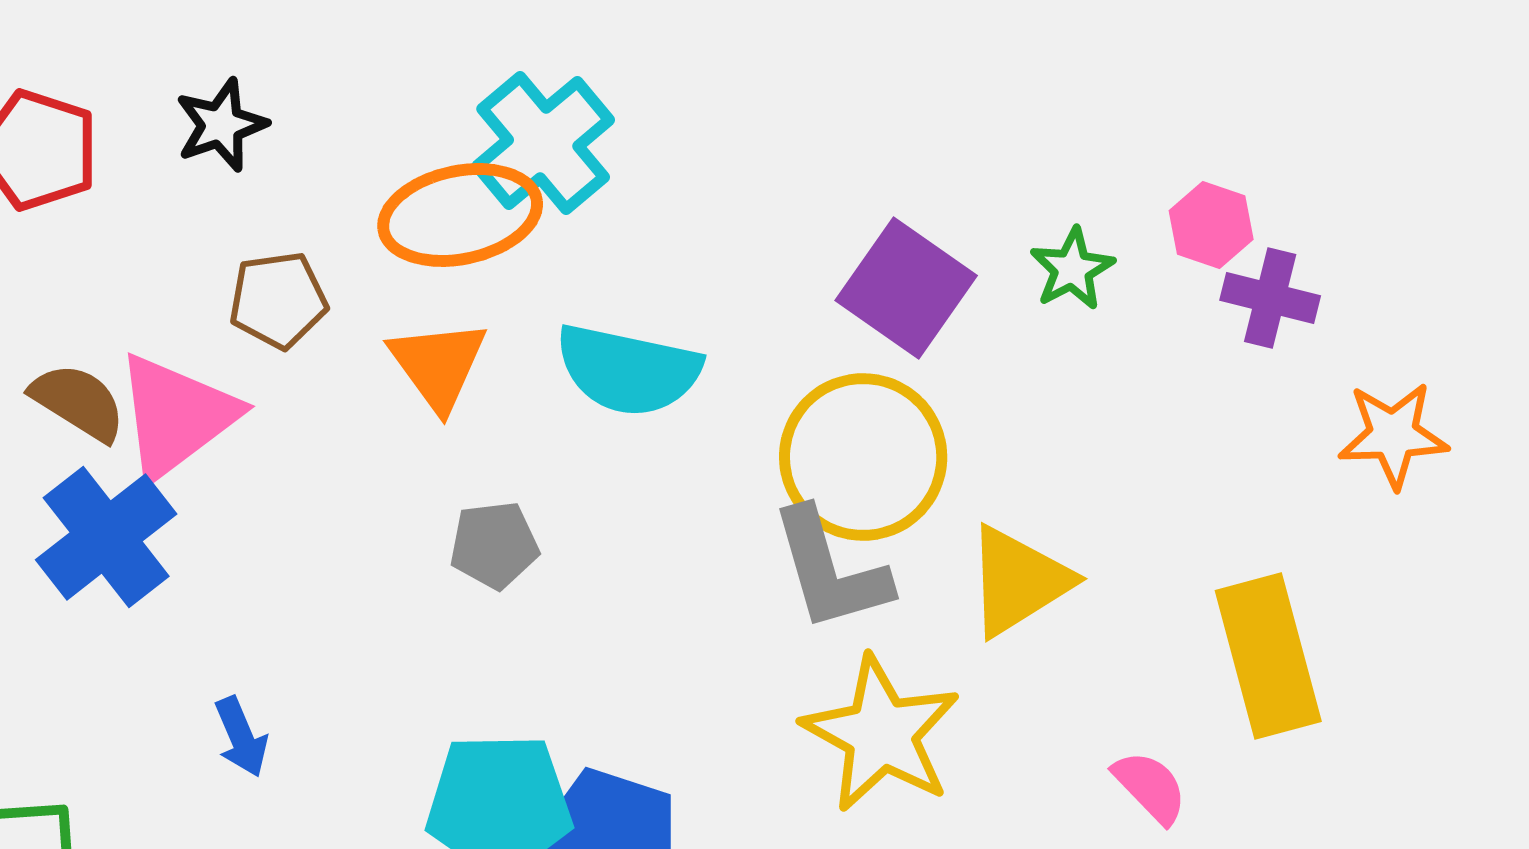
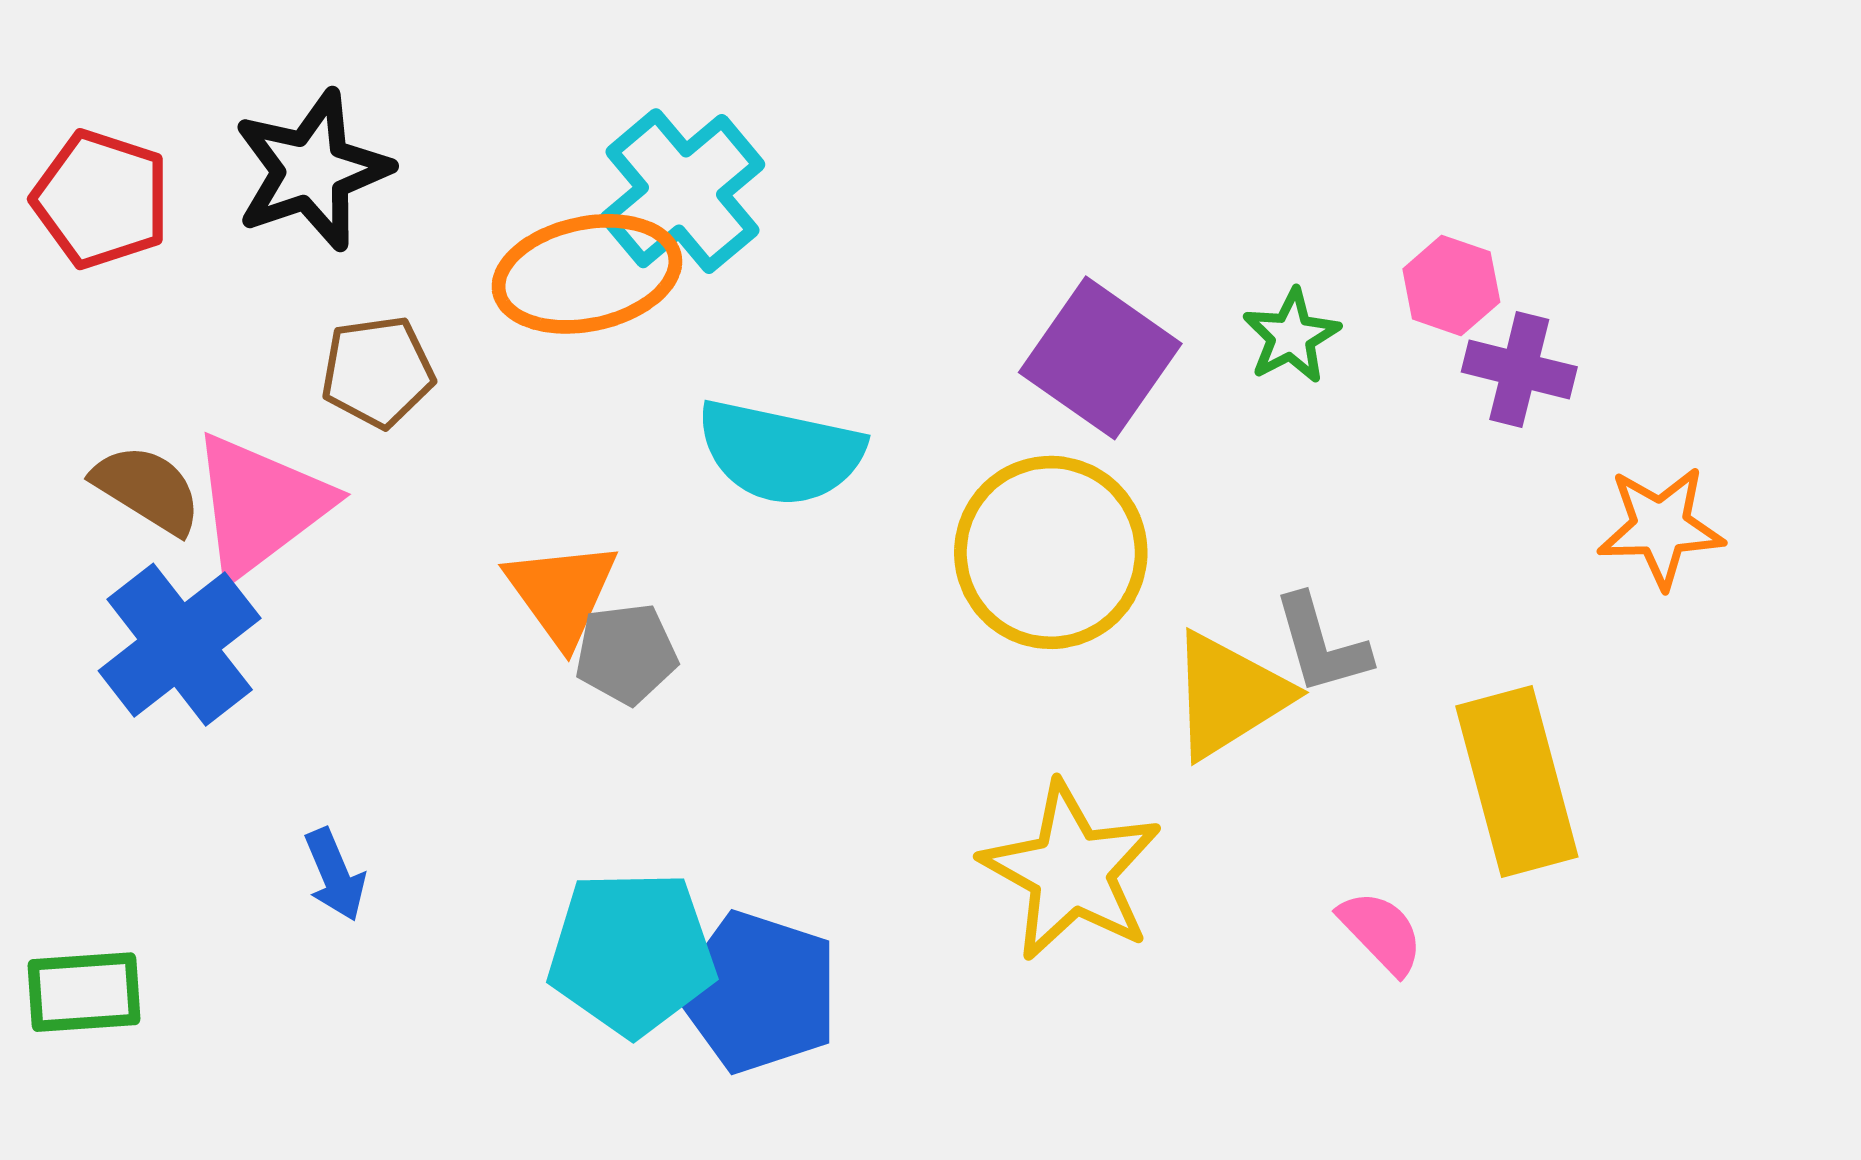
black star: (221, 125) -> (312, 170), size x1.5
orange triangle: (438, 365) -> (562, 593), moved
gray L-shape: (830, 570) -> (1321, 645), moved, size x0.7

